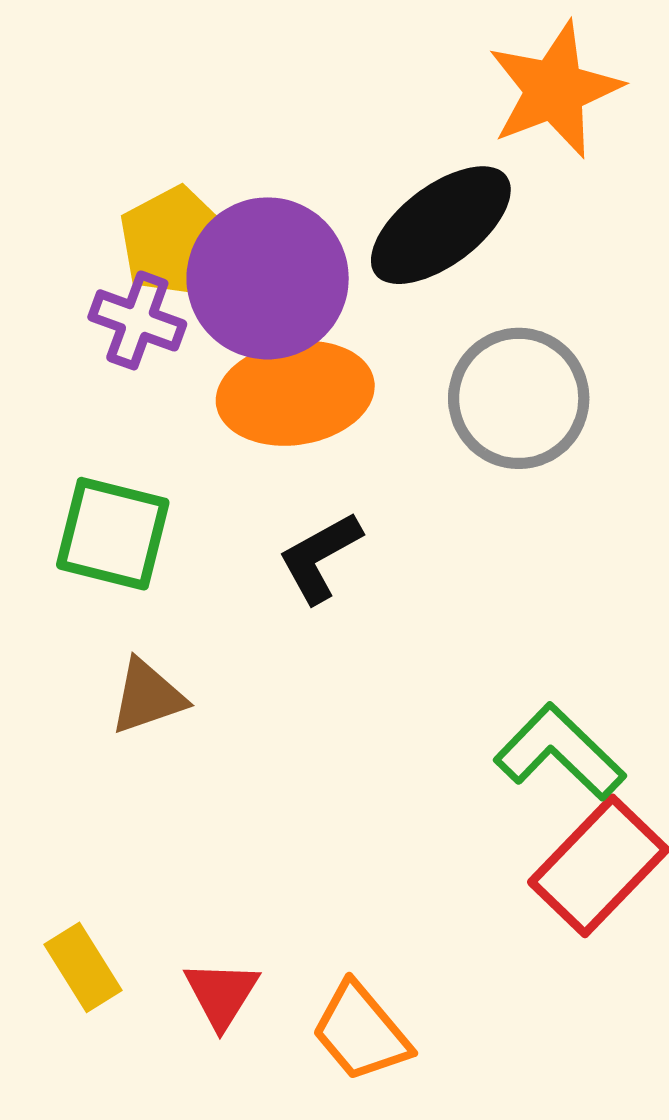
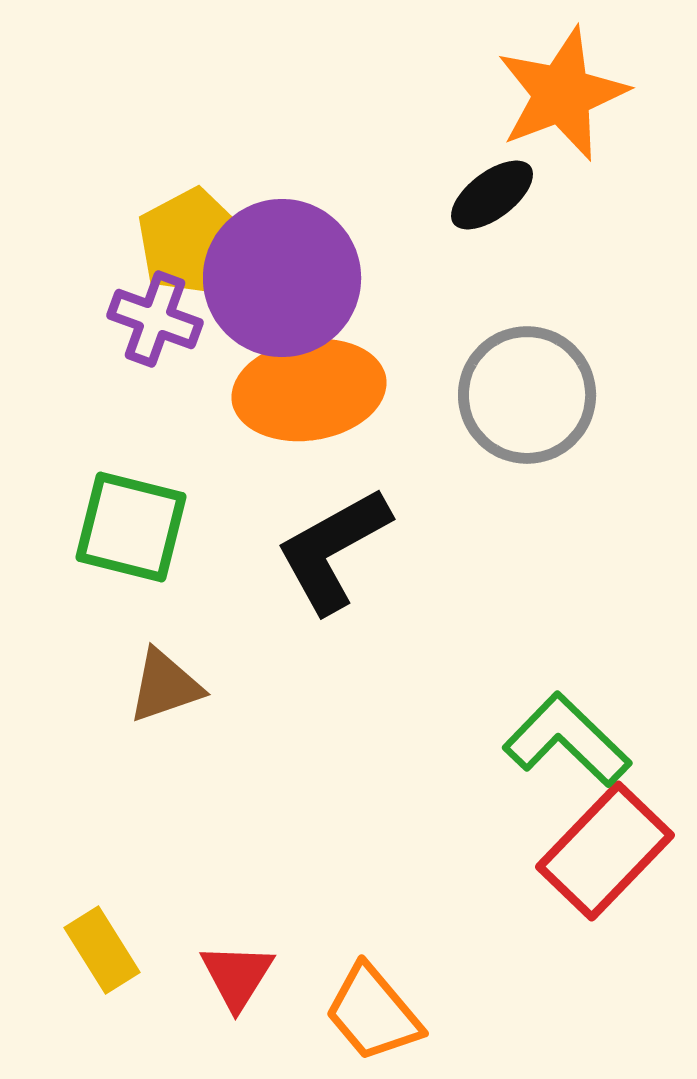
black ellipse: (441, 225) -> (492, 195), moved, size x0.6
black L-shape: (320, 557) -> (333, 550), size x1.4

